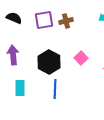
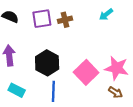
pink square: (81, 58) -> (86, 72), moved, size x1.6
cyan rectangle: (20, 88) -> (17, 90), turned -63

